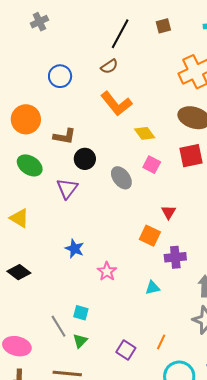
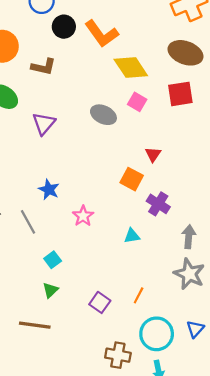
yellow diamond: (145, 133) -> (131, 67), size x1.5
black circle: (85, 159) -> (64, 27), moved
gray ellipse: (121, 178) -> (103, 115), turned -30
purple cross: (175, 257) -> (158, 204), turned 35
cyan square: (81, 313) -> (53, 260), turned 35
gray line: (58, 326) -> (28, 222), moved

